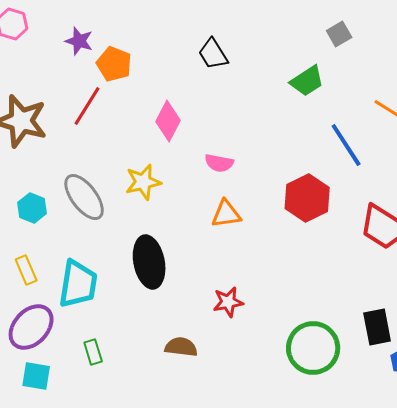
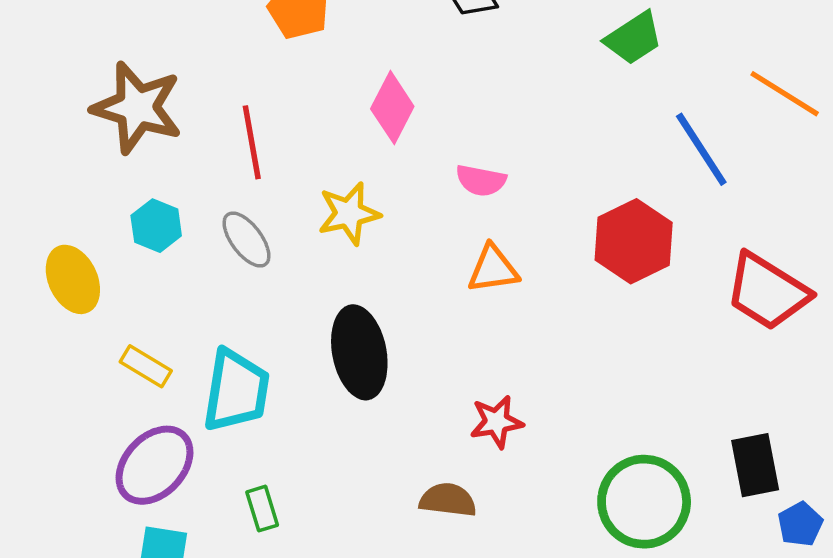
red line: (87, 106) -> (252, 142), moved, turned -42
gray ellipse: (84, 197) -> (247, 240), size x0.7
cyan hexagon: (32, 208) -> (156, 226), moved
yellow rectangle: (26, 270) -> (146, 366), turned -36
brown semicircle: (181, 347) -> (448, 500), moved

